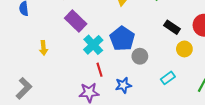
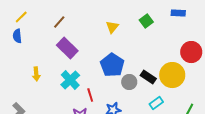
black rectangle: (172, 27) -> (148, 77), moved
cyan cross: (93, 45) -> (70, 80), moved
yellow circle: (184, 49) -> (172, 75), size x1.6

